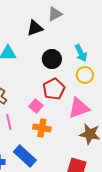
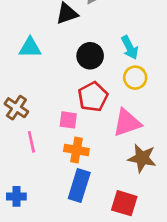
pink square: (36, 106) -> (68, 120), turned -32
blue rectangle: (25, 156) -> (79, 185), moved, turned 65

